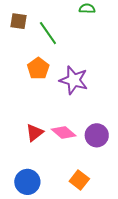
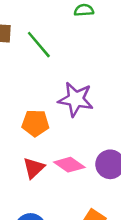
orange pentagon: (38, 68) -> (35, 123), moved, turned -30

